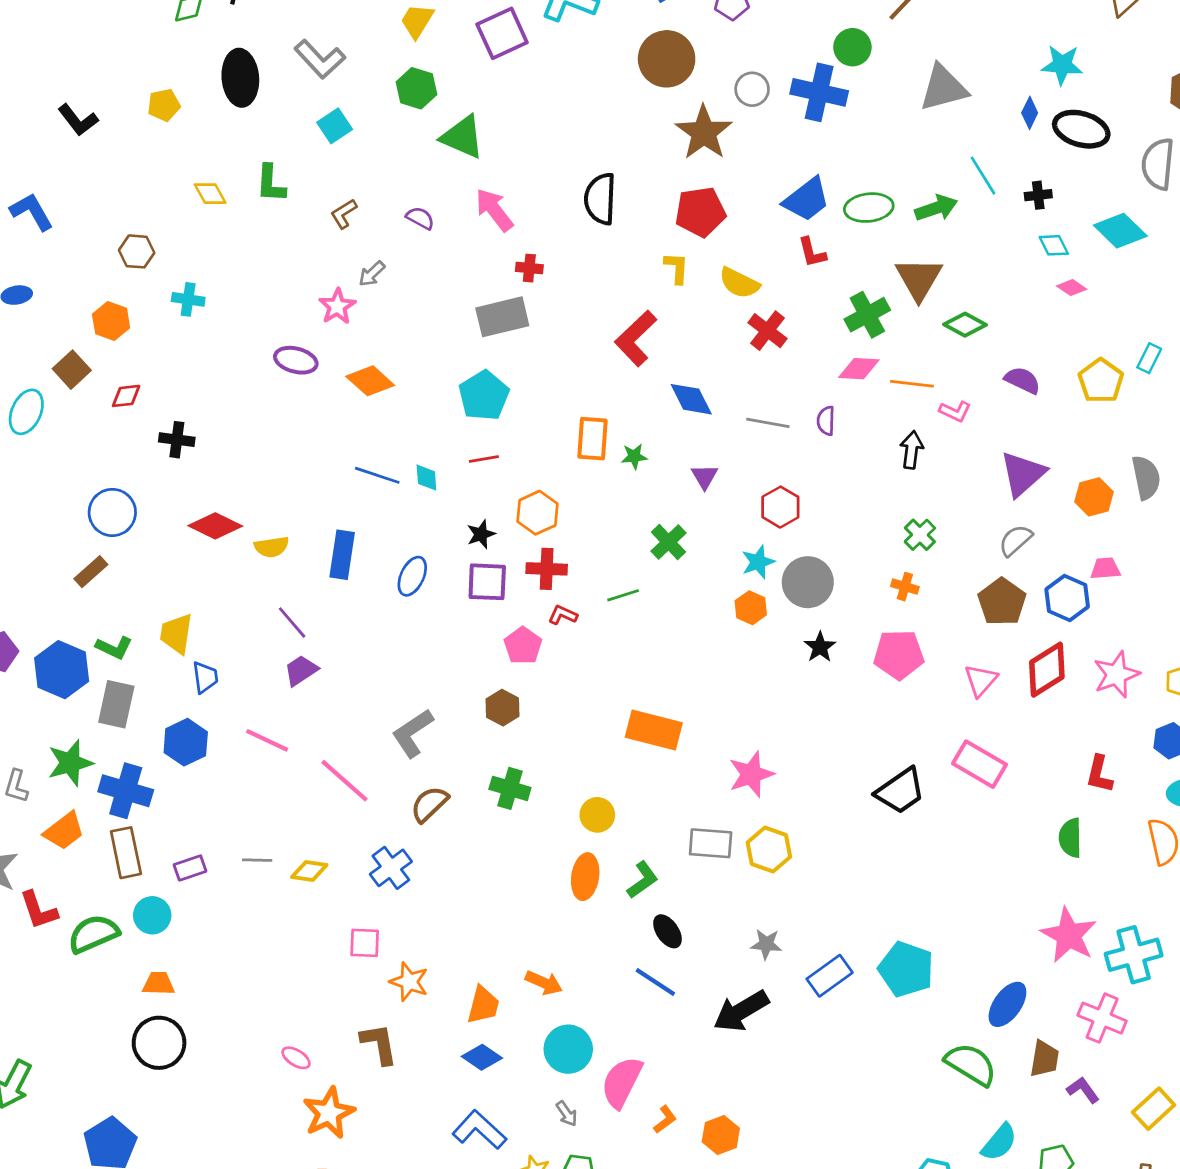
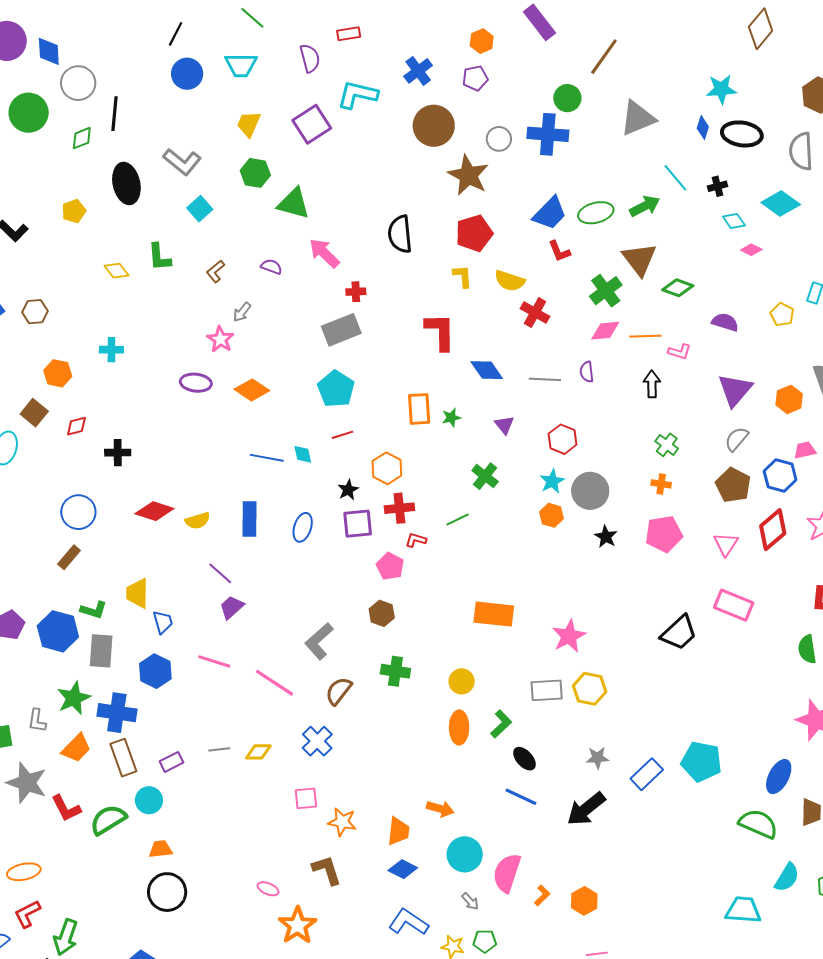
brown hexagon: (137, 251) -> (35, 312), moved
red L-shape: (636, 338) -> (440, 332), turned 141
yellow pentagon: (1101, 381) -> (782, 314), size x0.7

